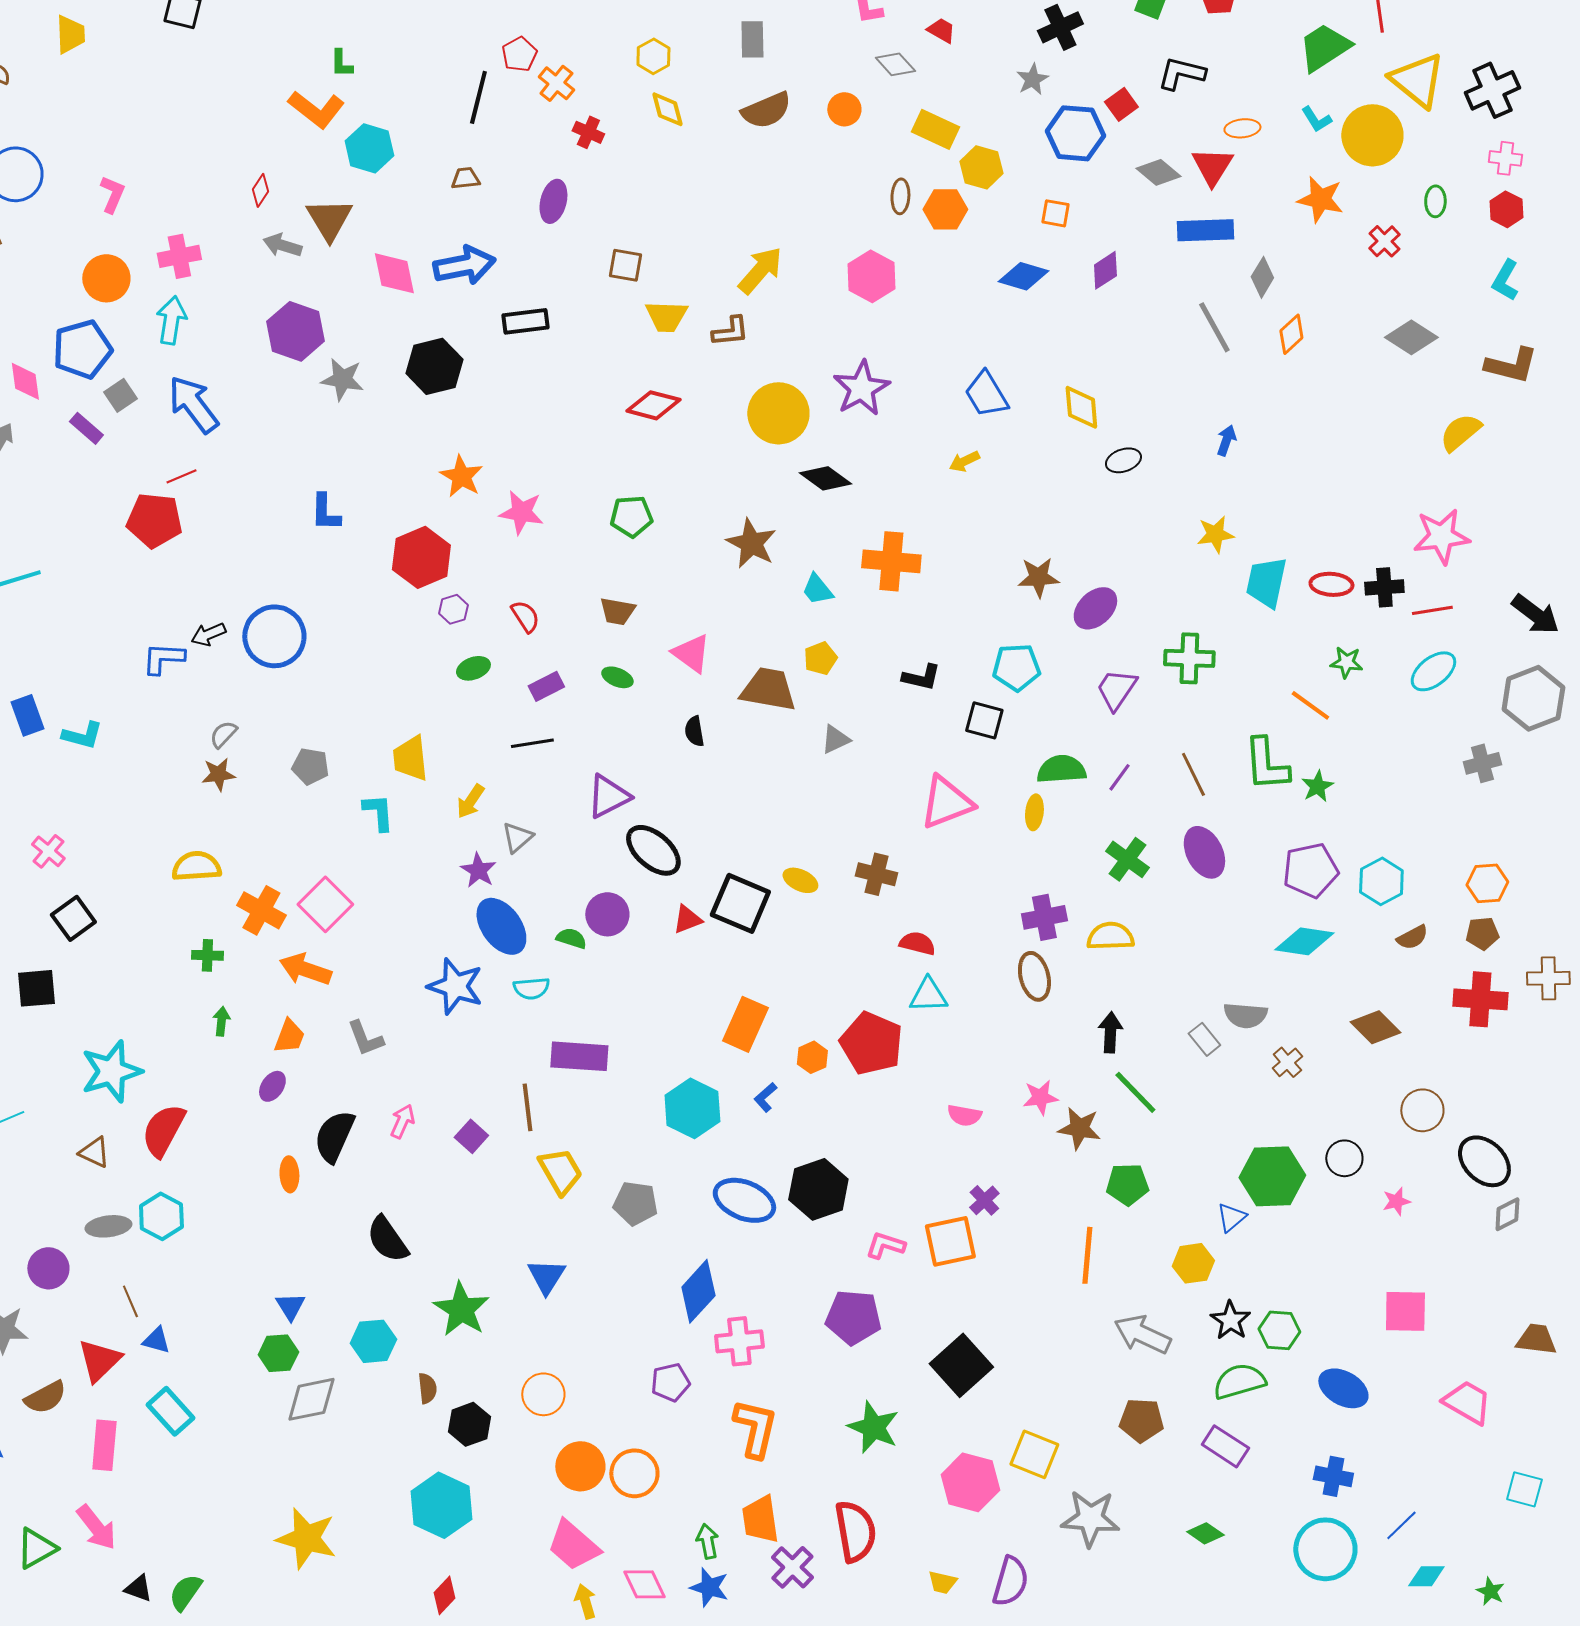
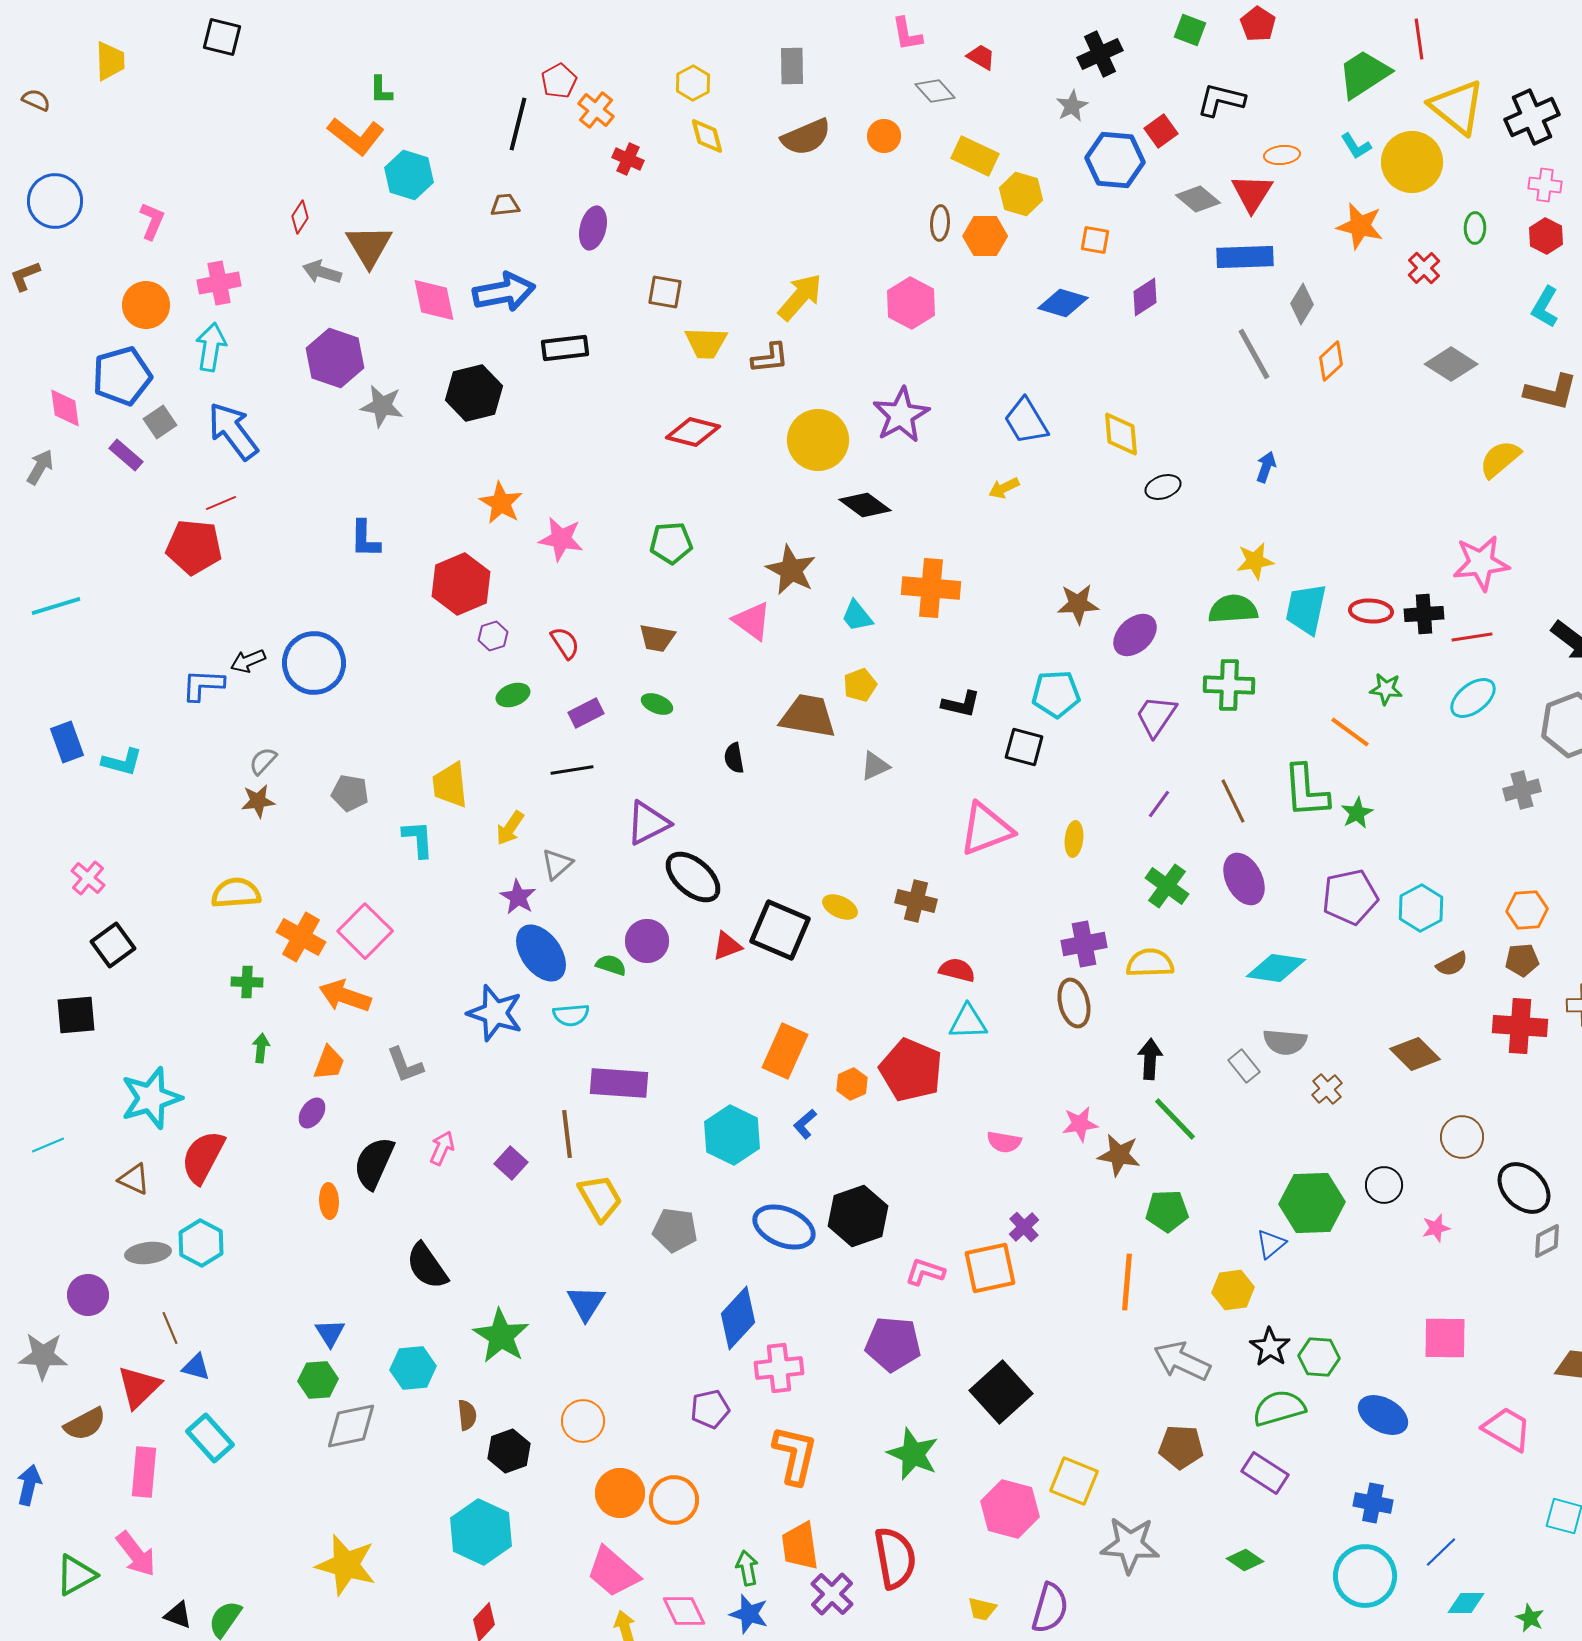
pink triangle: (691, 653) -> (752, 621), moved
green semicircle: (1061, 769) -> (1233, 609), moved
cyan diamond: (1304, 941) -> (1276, 968), moved

